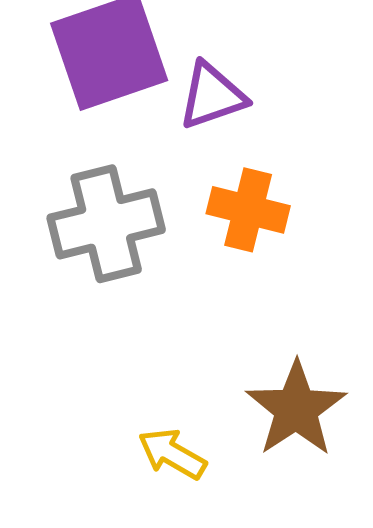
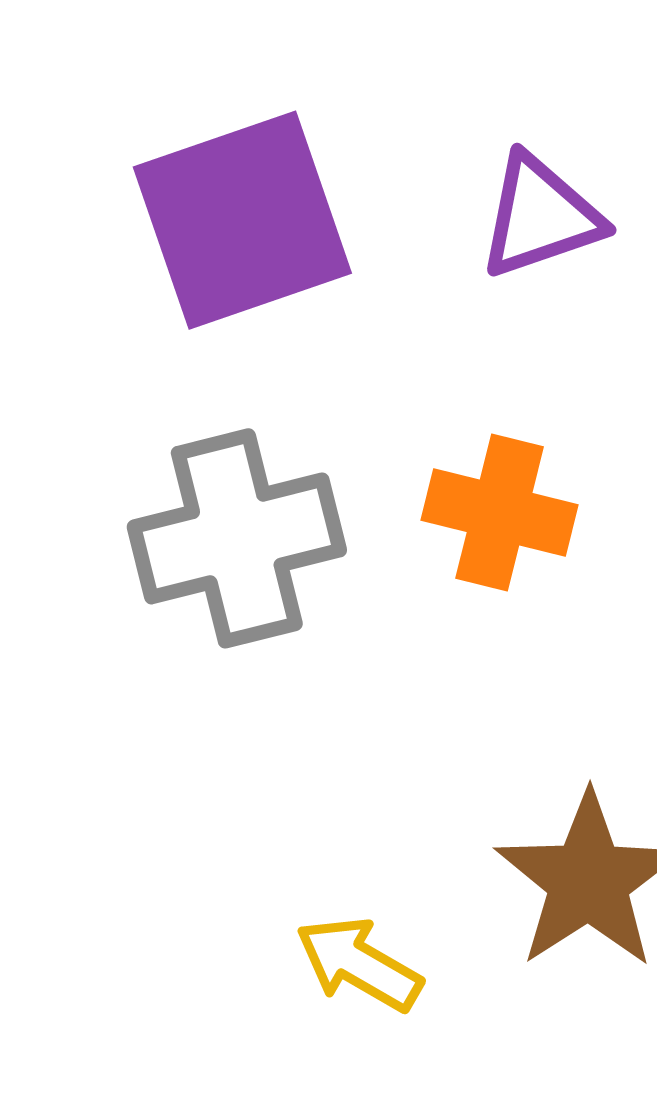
purple triangle: (212, 96) -> (540, 216), moved

